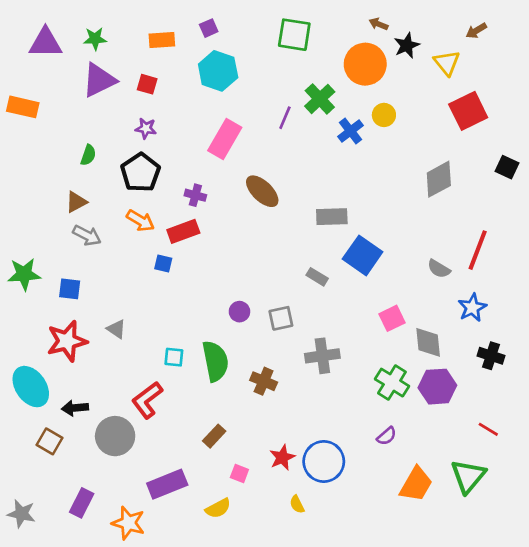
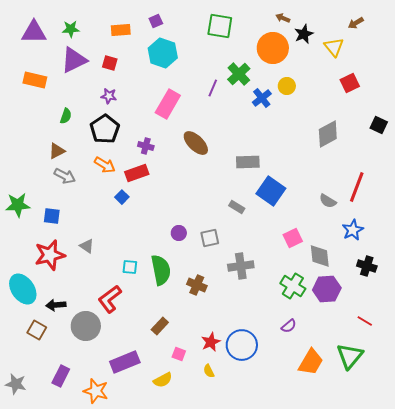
orange rectangle: (23, 107) -> (35, 80), moved
red square: (468, 111) -> (350, 83), size x0.7
blue square: (163, 263) -> (122, 197), turned 32
yellow semicircle: (297, 504) -> (209, 371), moved

